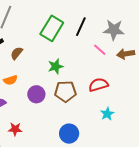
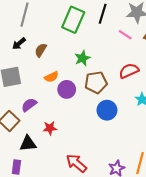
orange semicircle: (10, 80) -> (51, 77), moved
blue circle: (69, 134) -> (107, 110), moved

